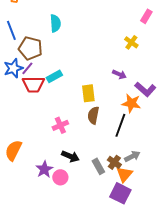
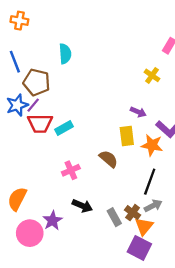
cyan rectangle: (54, 76) -> (64, 128), moved
yellow rectangle: (88, 93) -> (127, 136), moved
brown semicircle: (93, 115) -> (109, 159), turned 120
black line: (120, 125) -> (150, 182), moved
pink circle: (60, 177) -> (30, 233), moved, size x1.5

